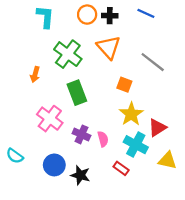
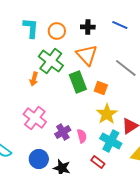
orange circle: (87, 15) -> (57, 31), moved
orange arrow: (35, 74) -> (34, 79), moved
green rectangle: (77, 93) -> (78, 82), moved
purple cross: (81, 134) -> (63, 132), turned 35

